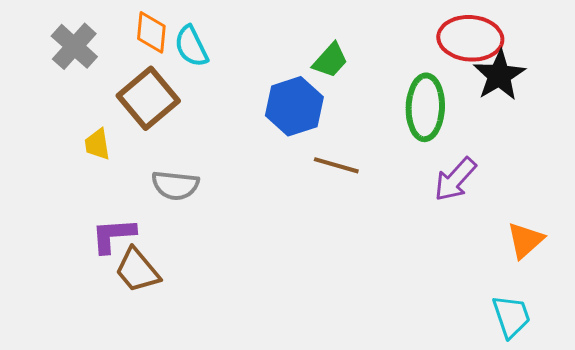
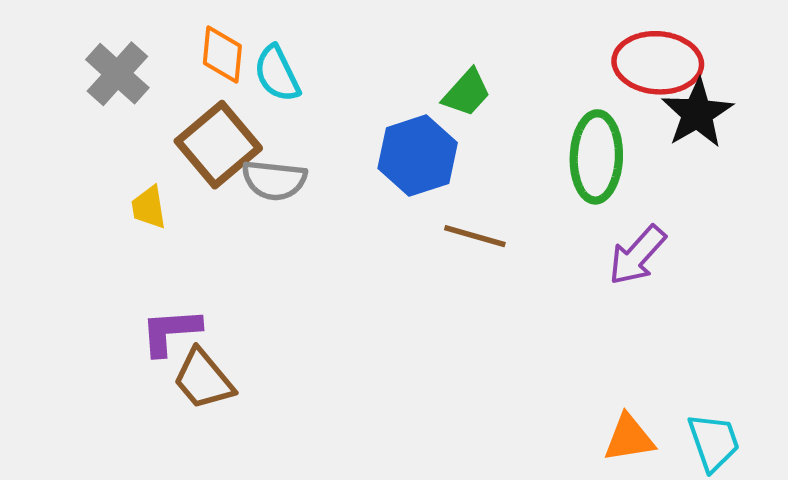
gray semicircle: (175, 185) -> (274, 180), moved
orange triangle: (525, 240) -> (629, 438), moved, turned 33

